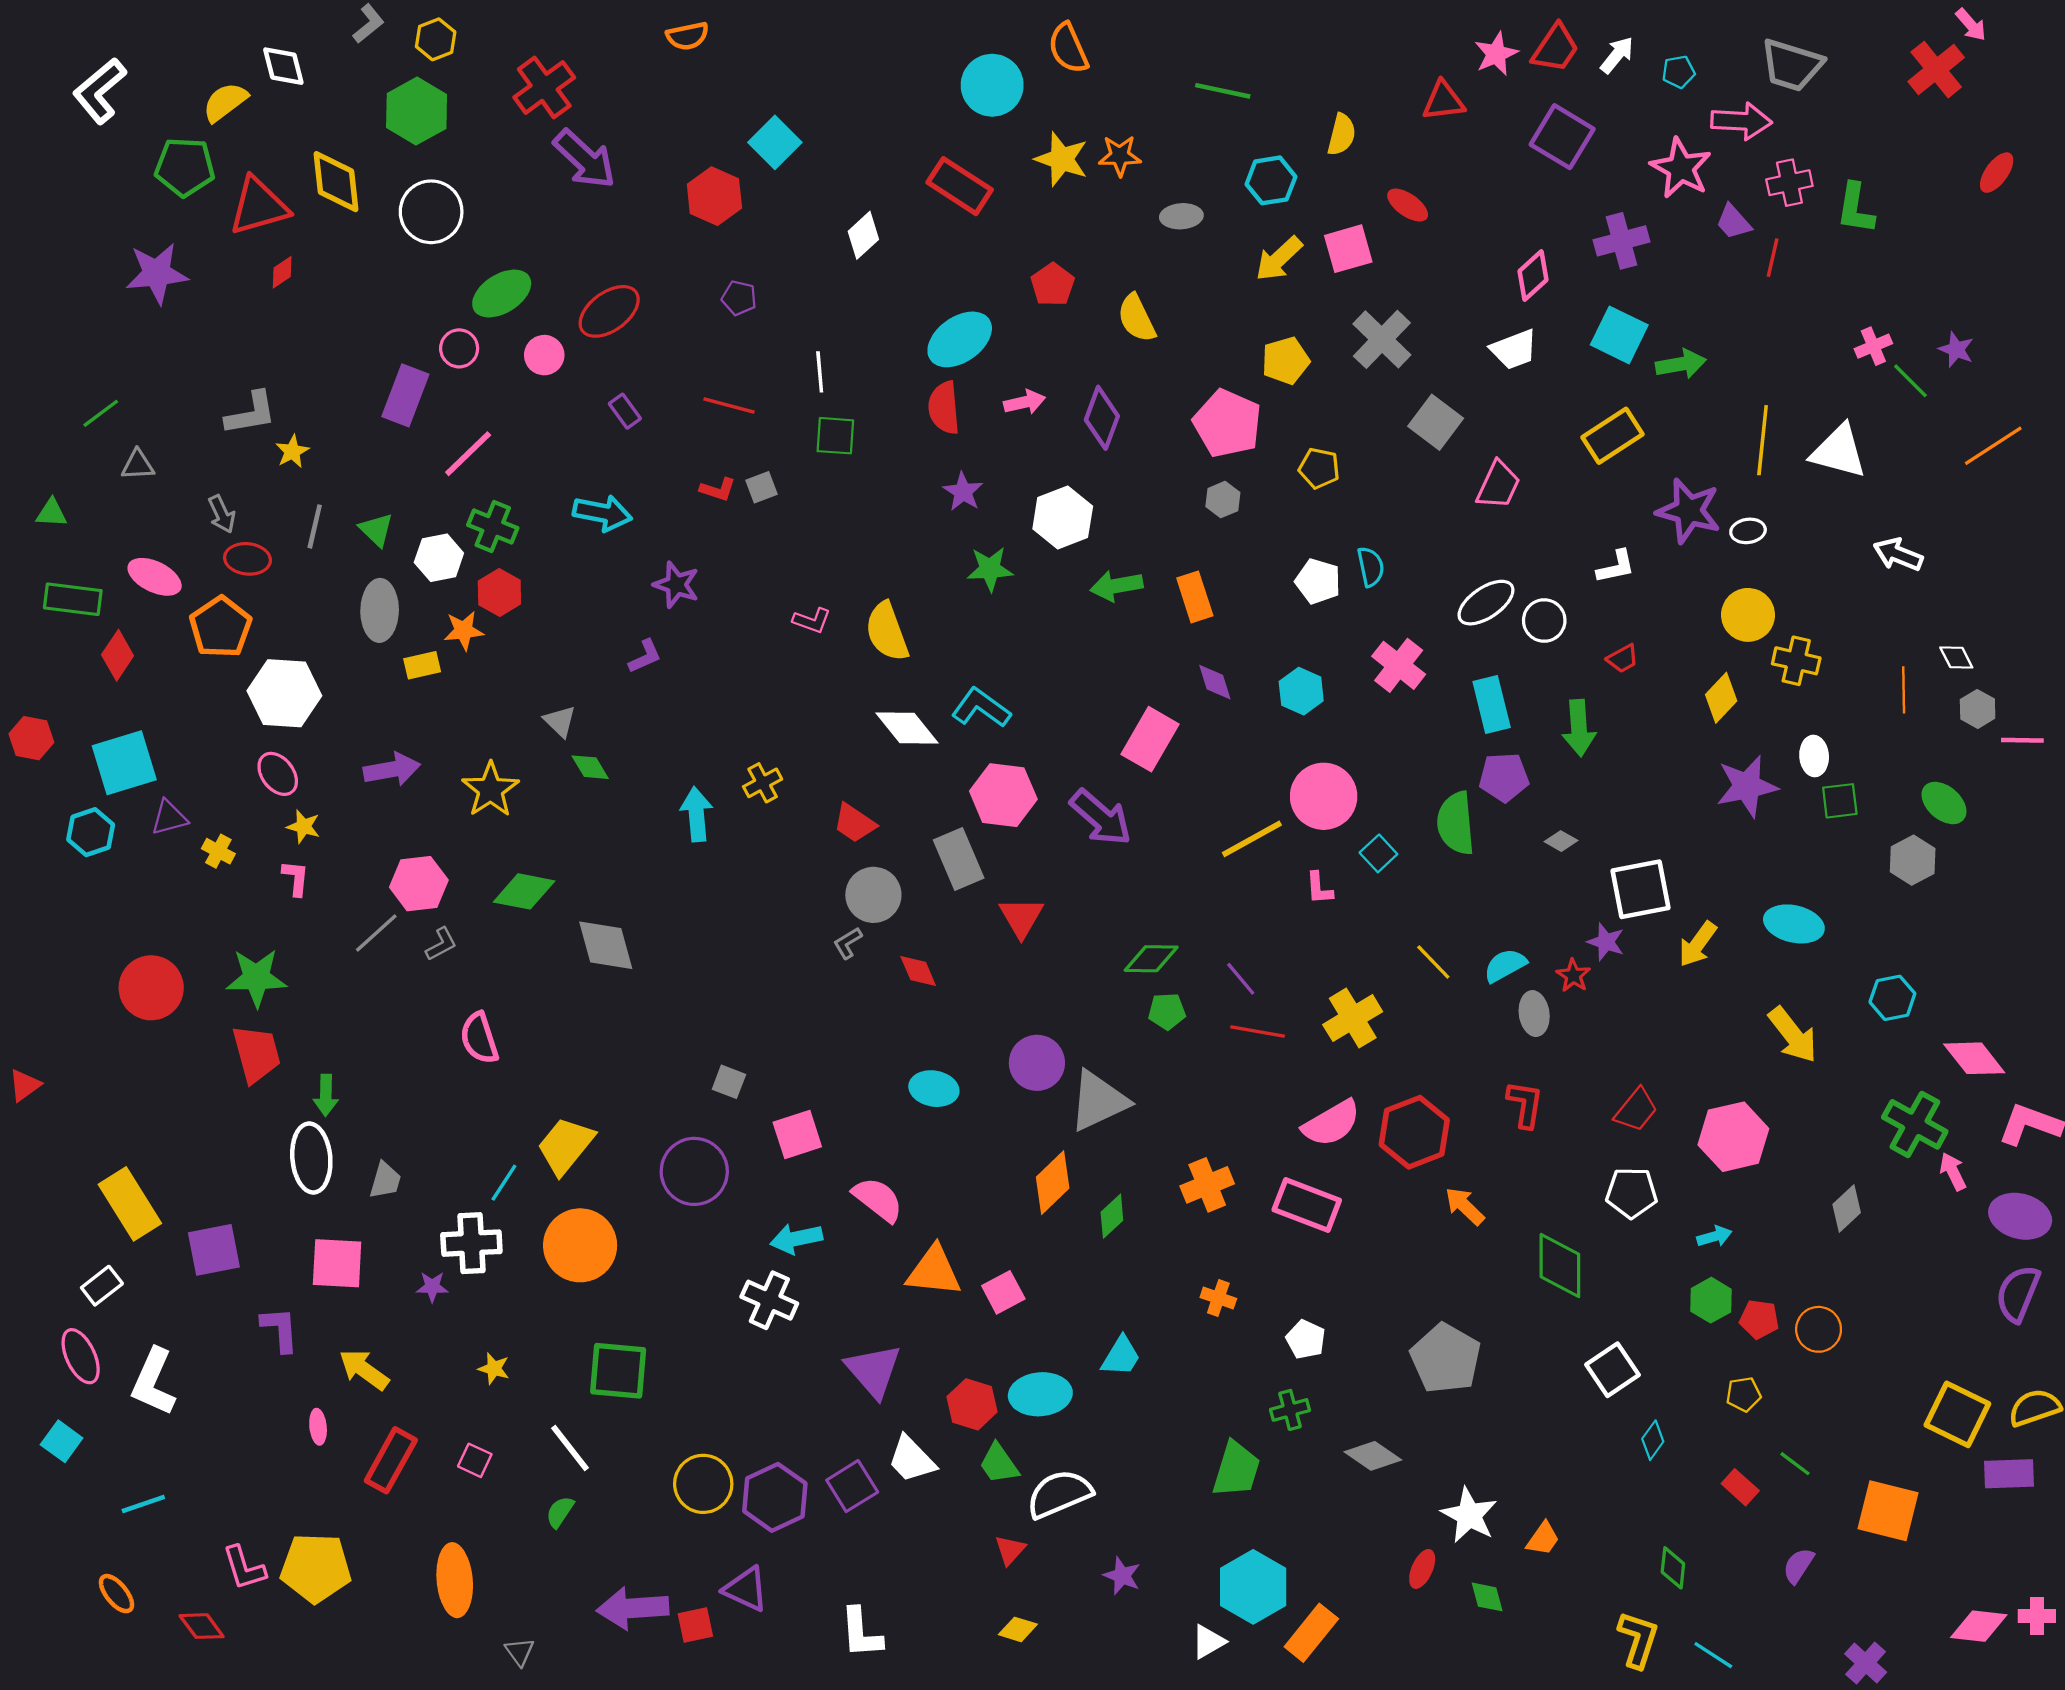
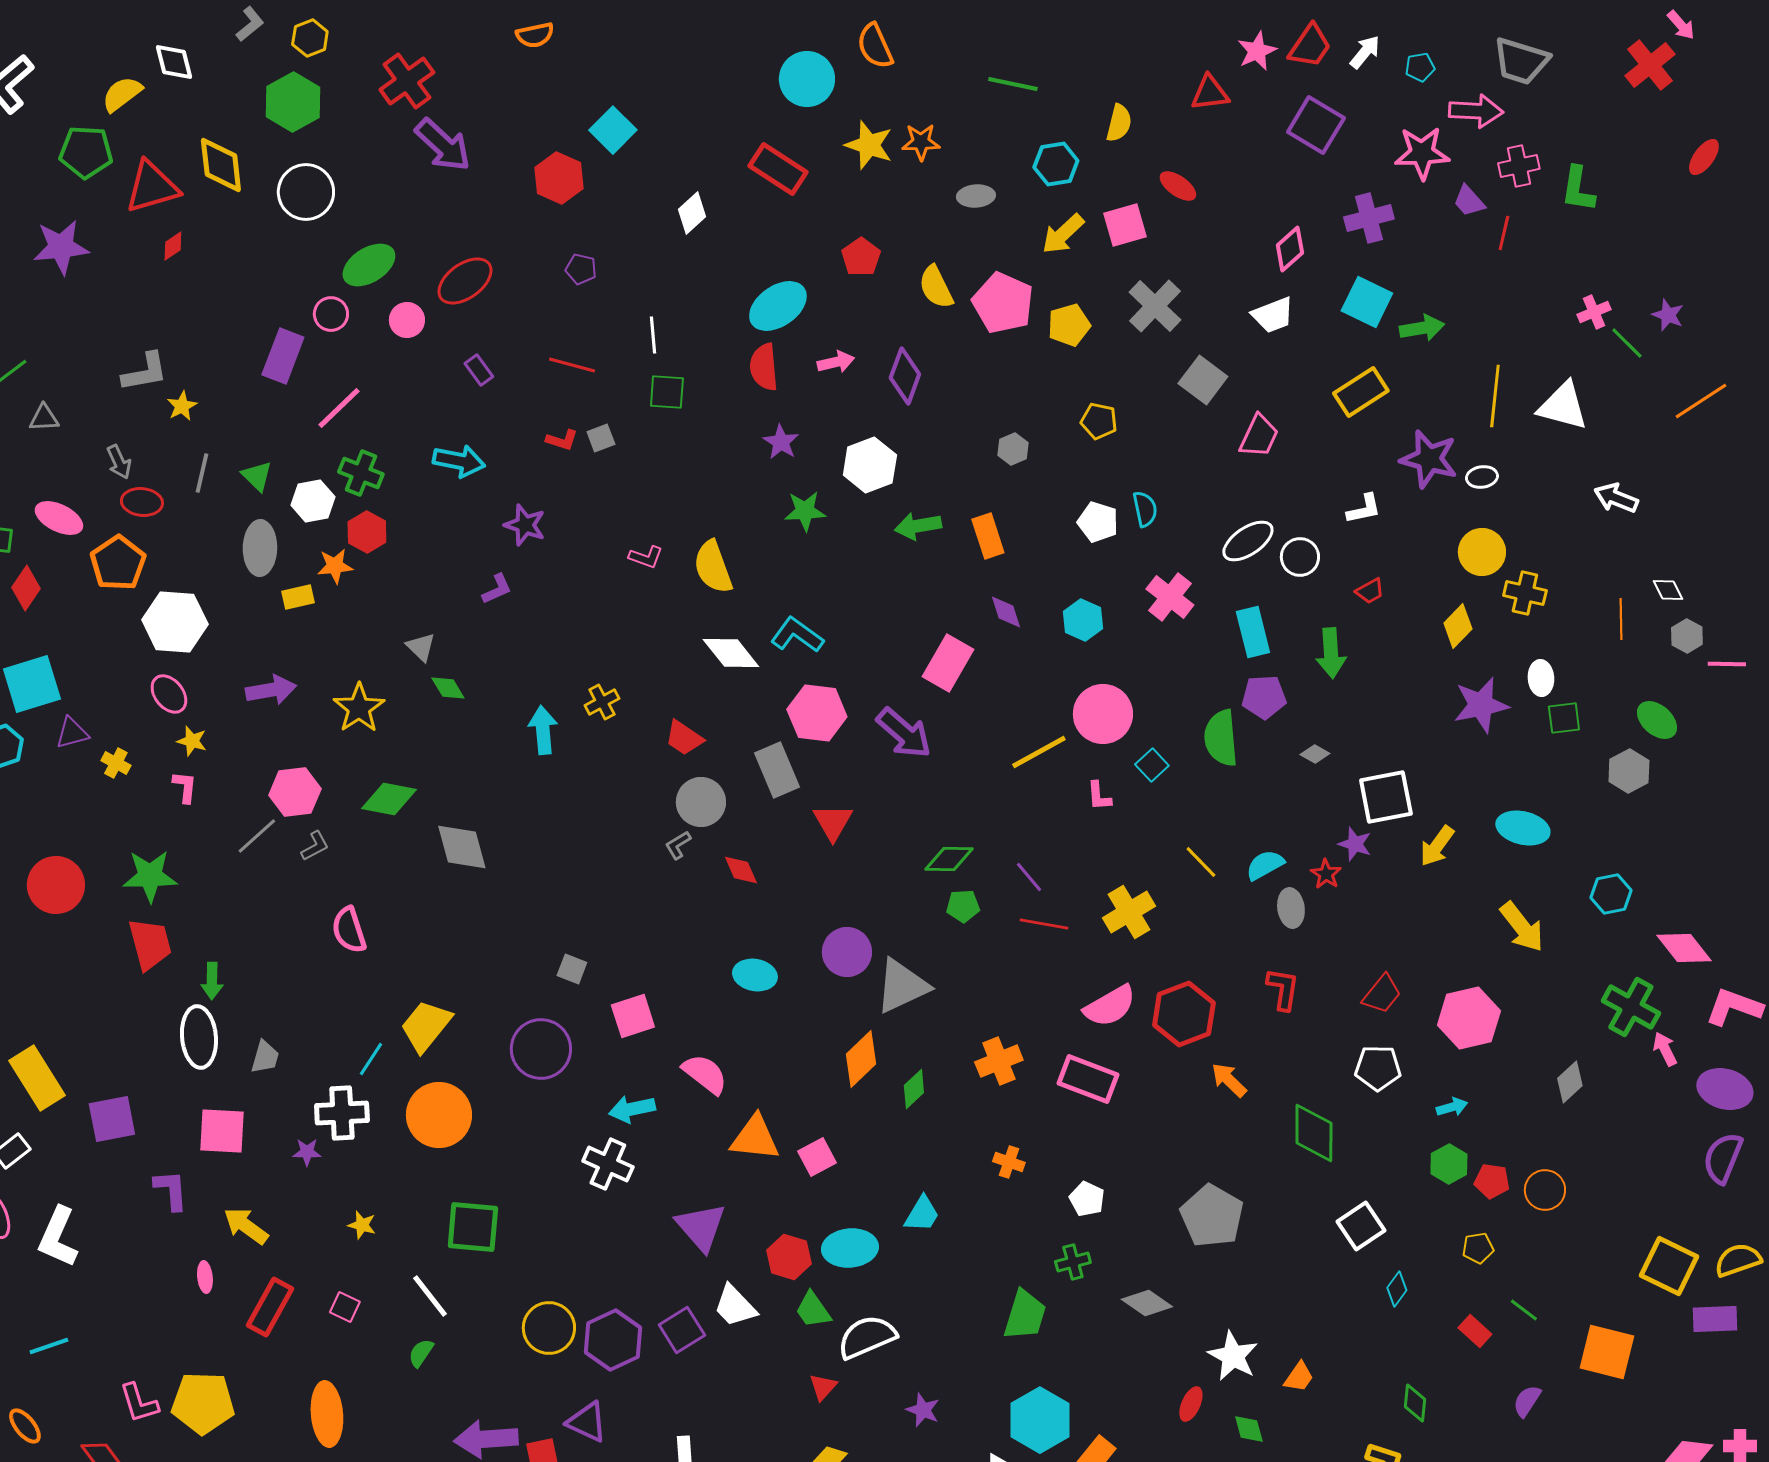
pink star: (1681, 168) -> (1422, 153), turned -30
pink pentagon: (1227, 423) -> (1003, 303), moved

